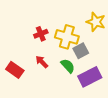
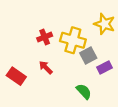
green semicircle: (68, 66) -> (84, 91), moved
purple rectangle: (90, 77) -> (104, 67), moved, size x0.6

